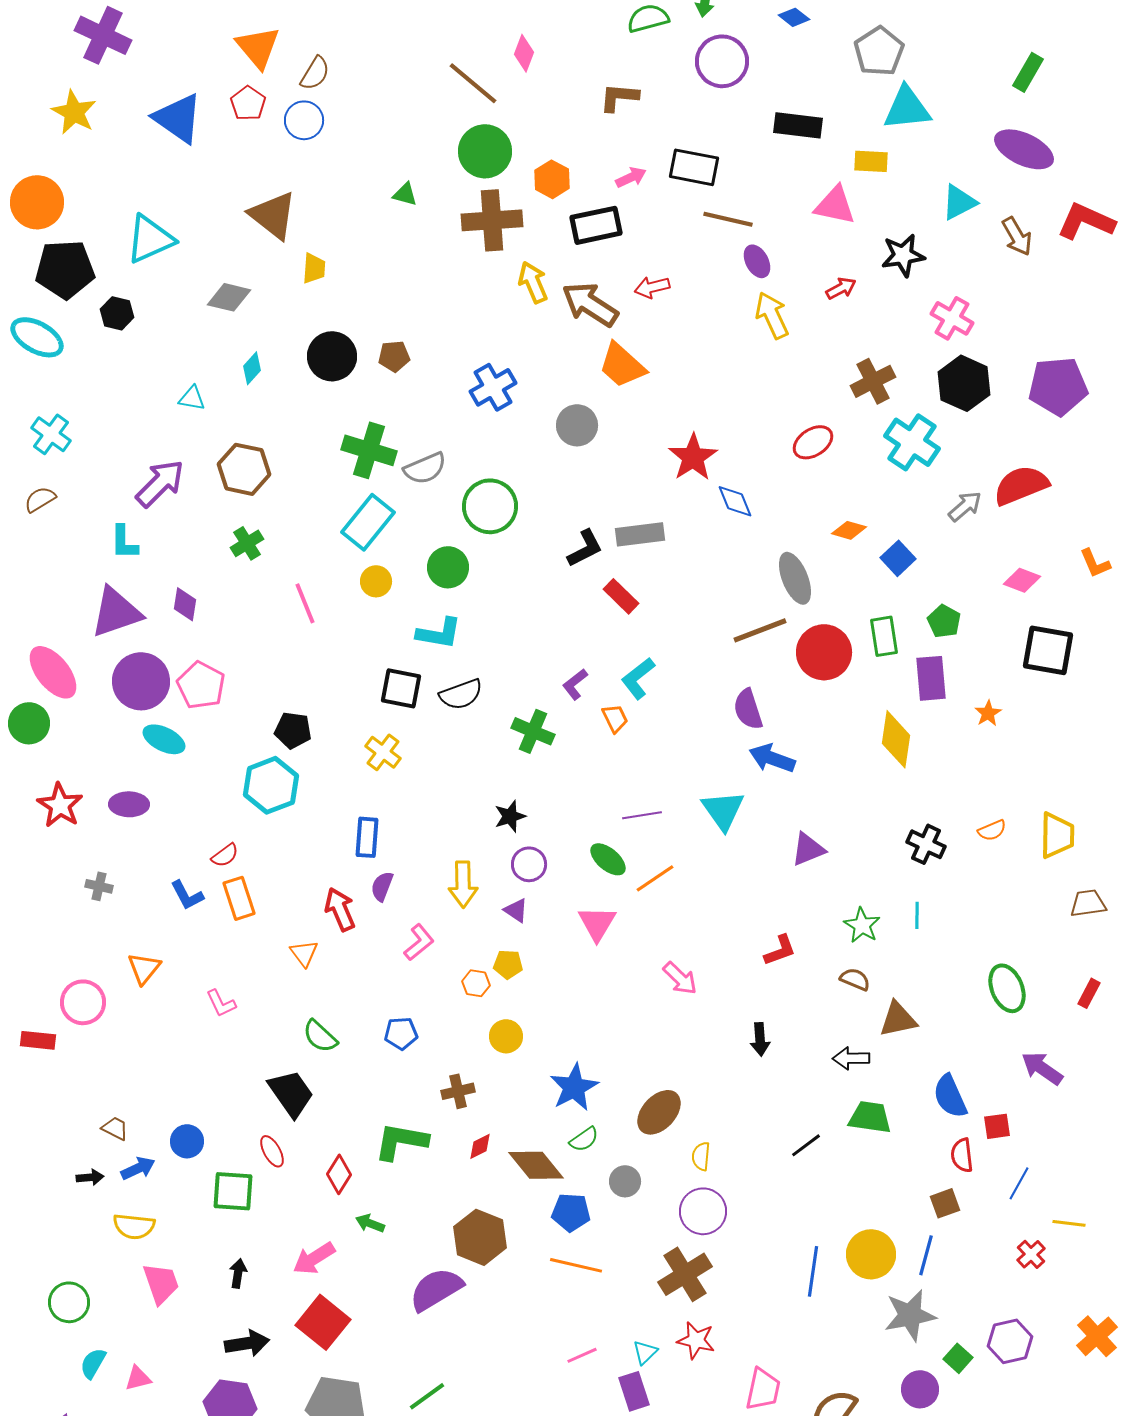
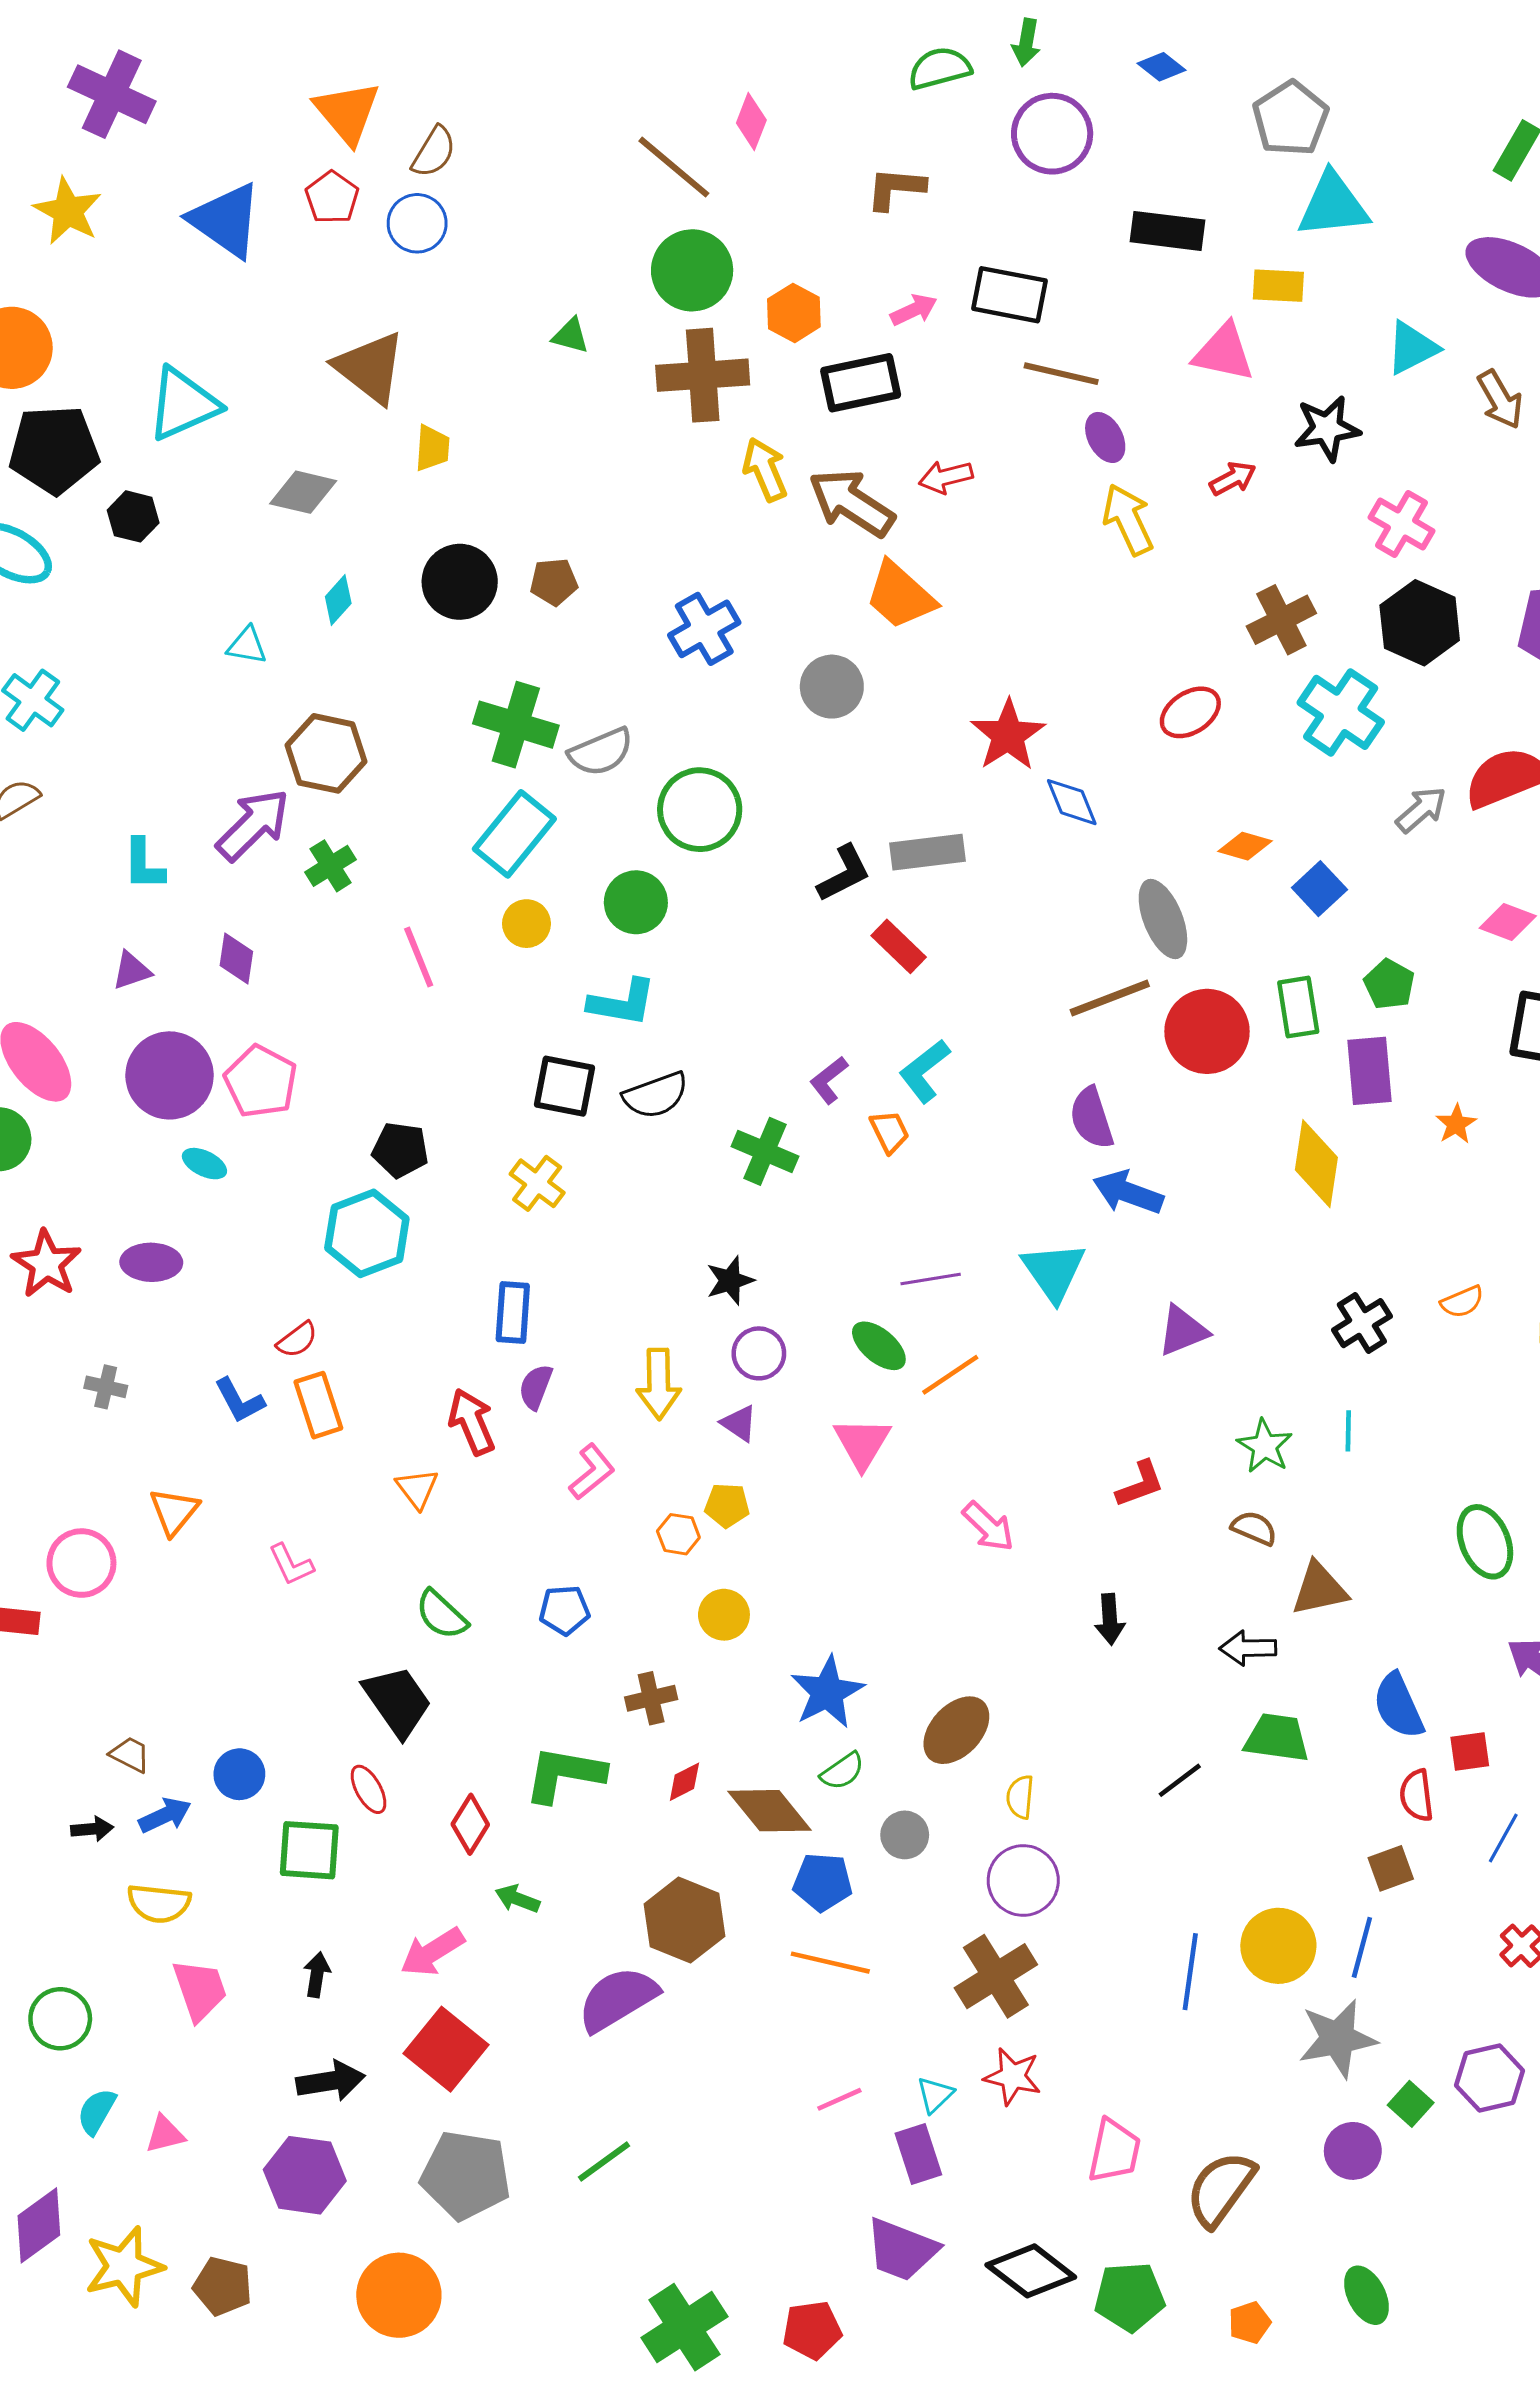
purple arrow: (160, 483) -> (253, 825), moved
purple triangle: (116, 612) -> (132, 971), size x0.5
cyan ellipse: (164, 739) -> (204, 1164), size x0.7
black cross: (926, 844) -> (1362, 1323), turned 33

